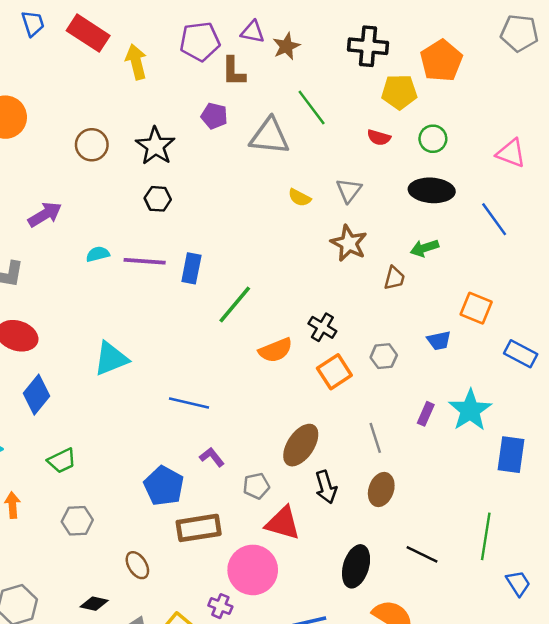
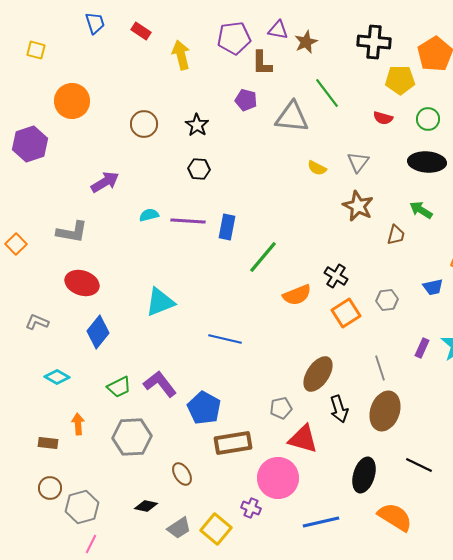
red rectangle: (88, 33) -> (141, 31), size x0.6
black star: (155, 146) -> (197, 125), size x0.7
green arrow: (424, 248) -> (421, 210), turned 50
purple L-shape: (212, 457) -> (160, 384), moved, size x1.6
brown ellipse: (381, 489) -> (385, 411), size x1.4
gray hexagon: (77, 521) -> (132, 437), size x1.5

